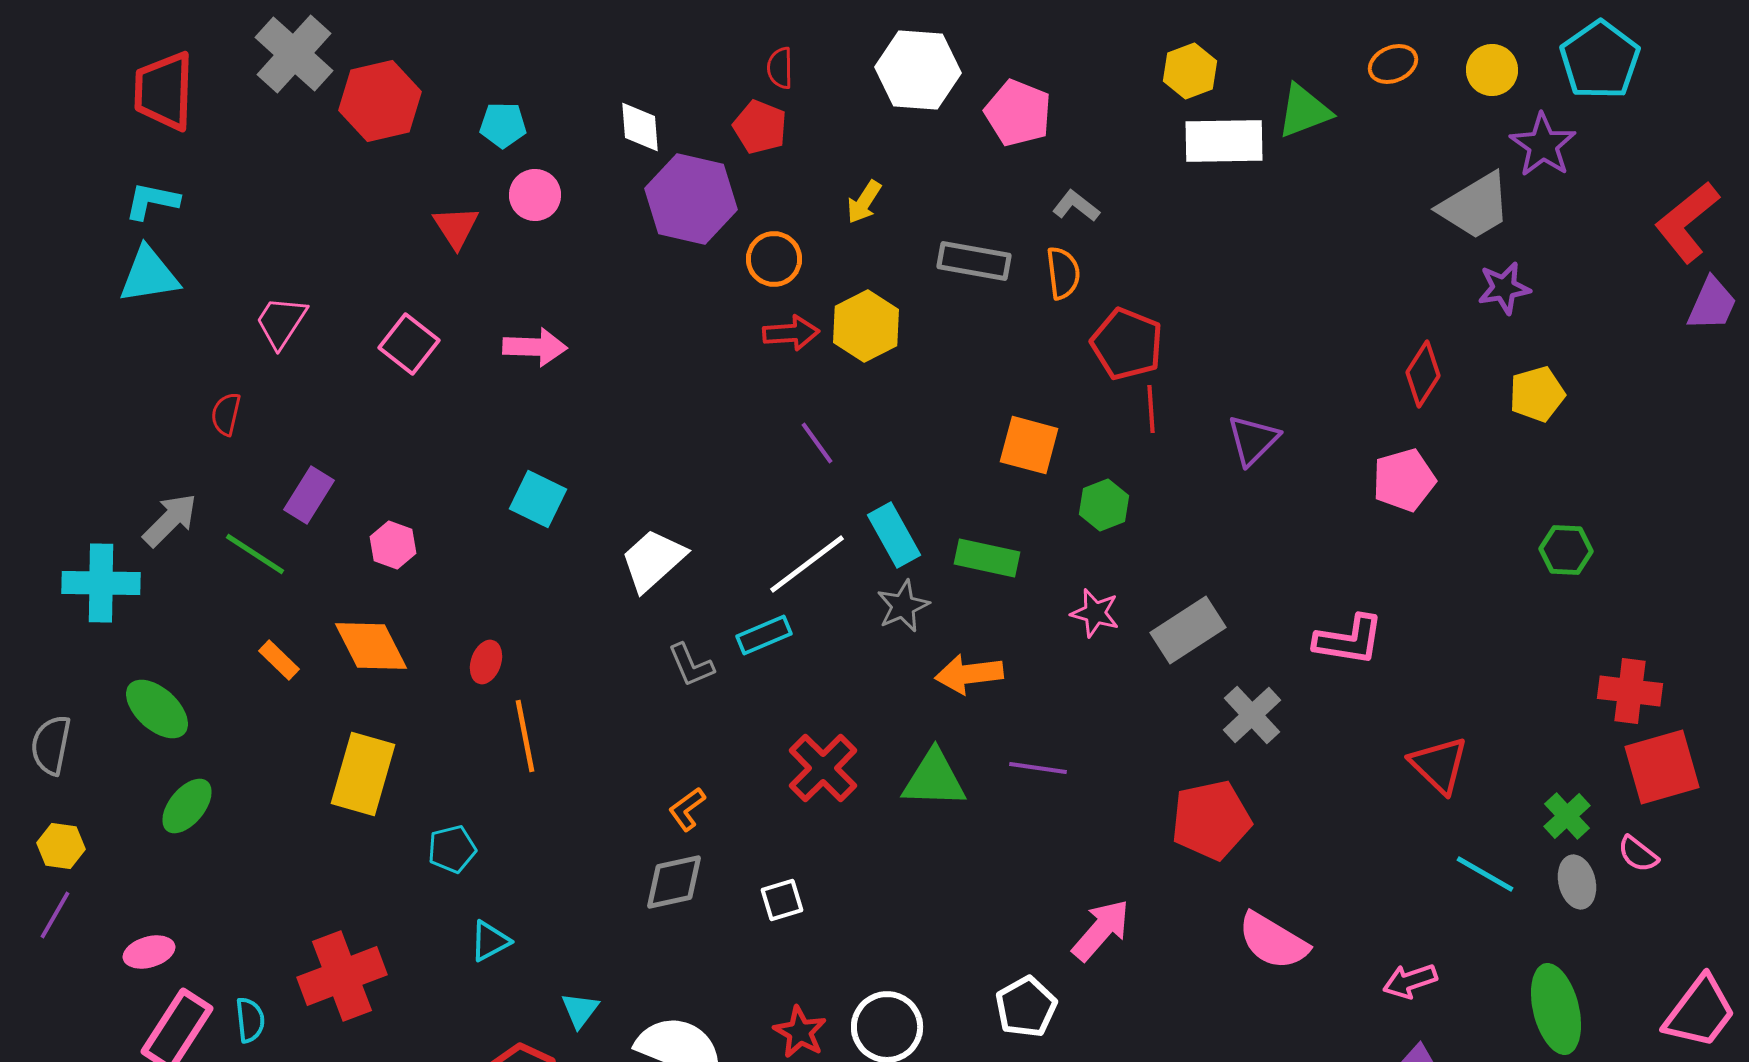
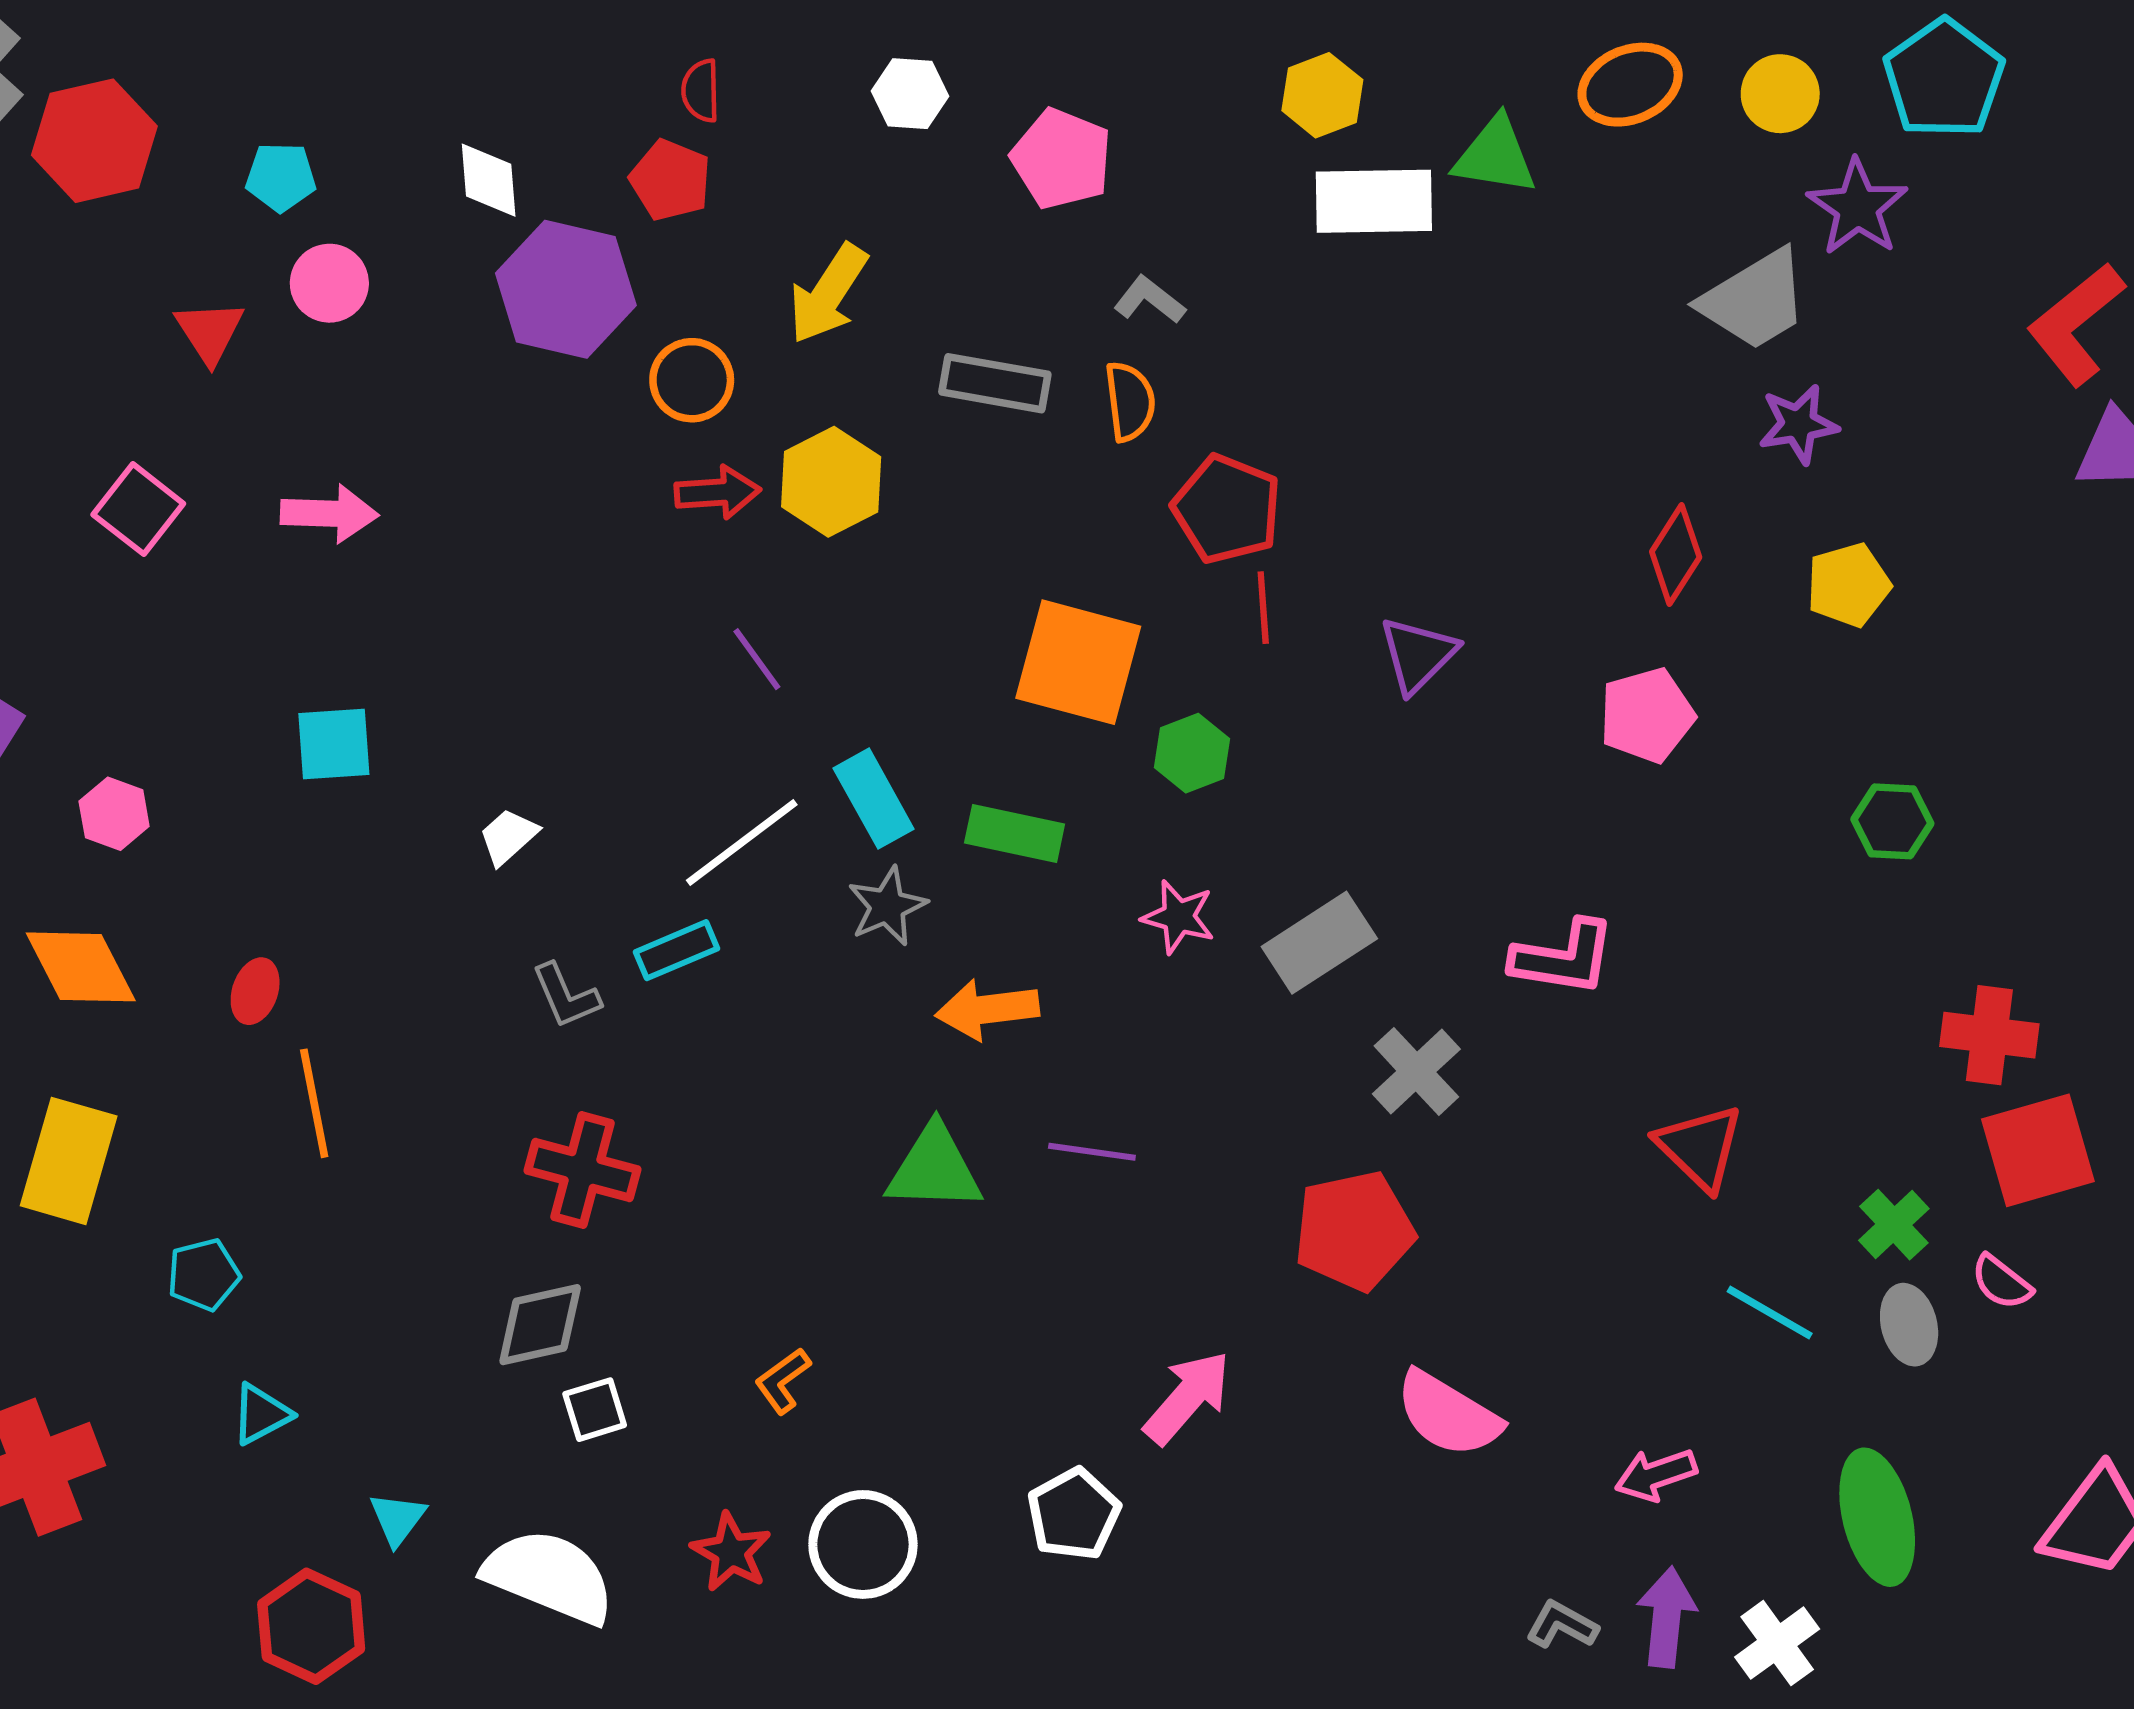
orange ellipse: (1393, 64) -> (1630, 85), size x1.4
white hexagon: (918, 70) -> (910, 94), size x0.6
green triangle: (1304, 111) -> (1495, 156), turned 30
yellow arrow: (864, 202) -> (828, 294), size x1.5
orange square: (1029, 445) -> (1078, 662), size x1.4
cyan square: (538, 499) -> (334, 744), turned -30
white trapezoid: (653, 560) -> (508, 837), size x0.6
red cross: (823, 768) -> (583, 1170), moved, turned -30
orange L-shape: (687, 809) -> (783, 1381), moved
white square: (782, 900) -> (595, 1410), moved

